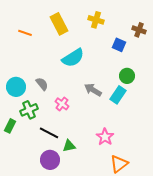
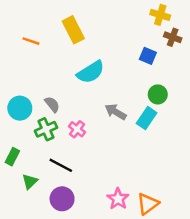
yellow cross: (96, 20) -> (160, 15), moved
green cross: (29, 110) -> (46, 129), moved
pink star: (105, 137) -> (118, 199), moved
green triangle: (69, 146) -> (30, 181), moved, turned -32

